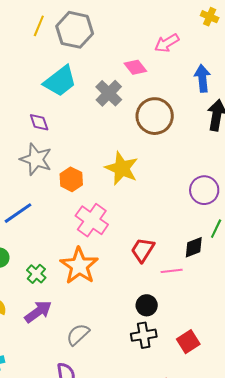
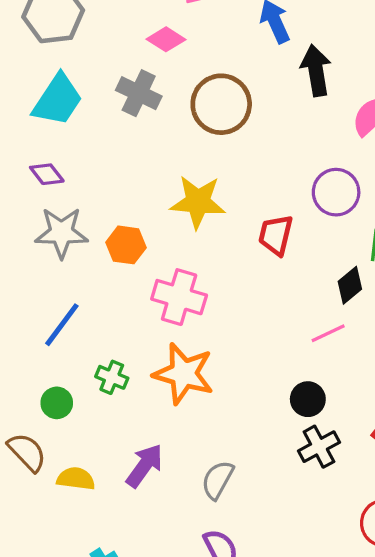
red trapezoid: (143, 250) -> (276, 235), moved
green cross: (36, 274) -> (112, 377), moved

